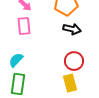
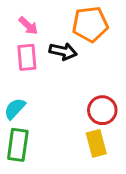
black arrow: (72, 29) -> (63, 51), moved

